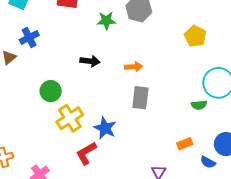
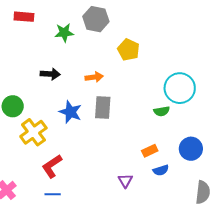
yellow pentagon: (195, 36) -> (128, 50), moved
blue star: (105, 128) -> (70, 112), moved
blue semicircle: (208, 162) -> (161, 170), moved, turned -42

